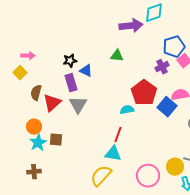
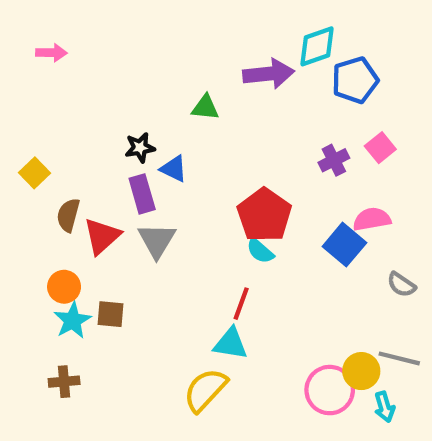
blue pentagon: (174, 47) -> (355, 80), moved
pink arrow: (28, 56) -> (51, 53), moved
green triangle: (117, 56) -> (205, 108), moved
red pentagon: (144, 93) -> (264, 215), moved
cyan semicircle: (127, 110) -> (260, 251), turned -128
pink circle: (148, 176) -> (330, 390), moved

